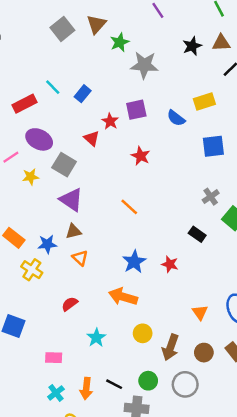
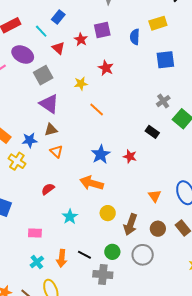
cyan line: (53, 87) -> (41, 31), moved
blue semicircle: (176, 118) -> (135, 37), turned 56
red triangle: (92, 138) -> (58, 48), moved
gray square: (64, 165) -> (43, 75), turned 30
yellow star: (31, 177) -> (81, 84), moved

